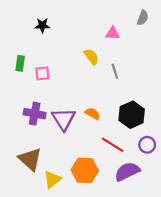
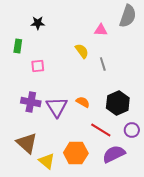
gray semicircle: (143, 18) -> (128, 16), size x1.6
green rectangle: (20, 63) -> (18, 46), moved
yellow triangle: (52, 179) -> (47, 161), turned -42

